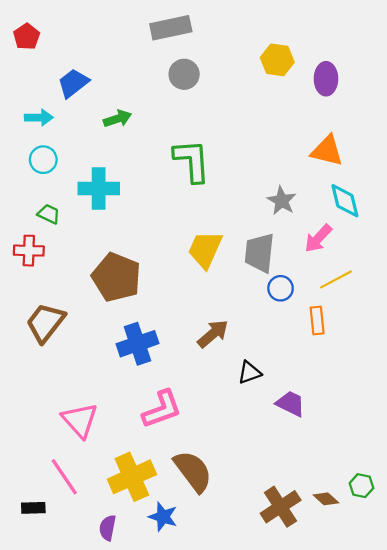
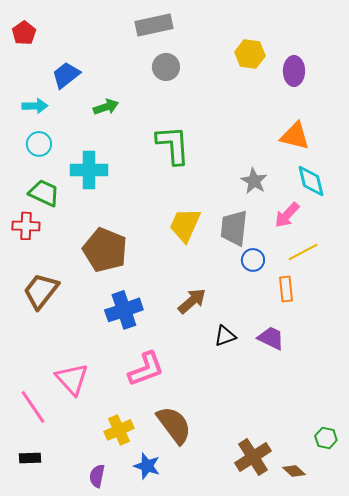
green trapezoid: (49, 214) -> (44, 193), size x1.5
purple trapezoid: (291, 404) -> (271, 338), moved
pink line: (64, 477) -> (33, 407), moved
yellow cross: (132, 477) -> (119, 430), size x0.7
brown diamond: (326, 499) -> (294, 471), moved

